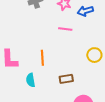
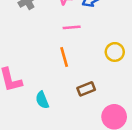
orange line: (42, 58) -> (64, 57), moved

